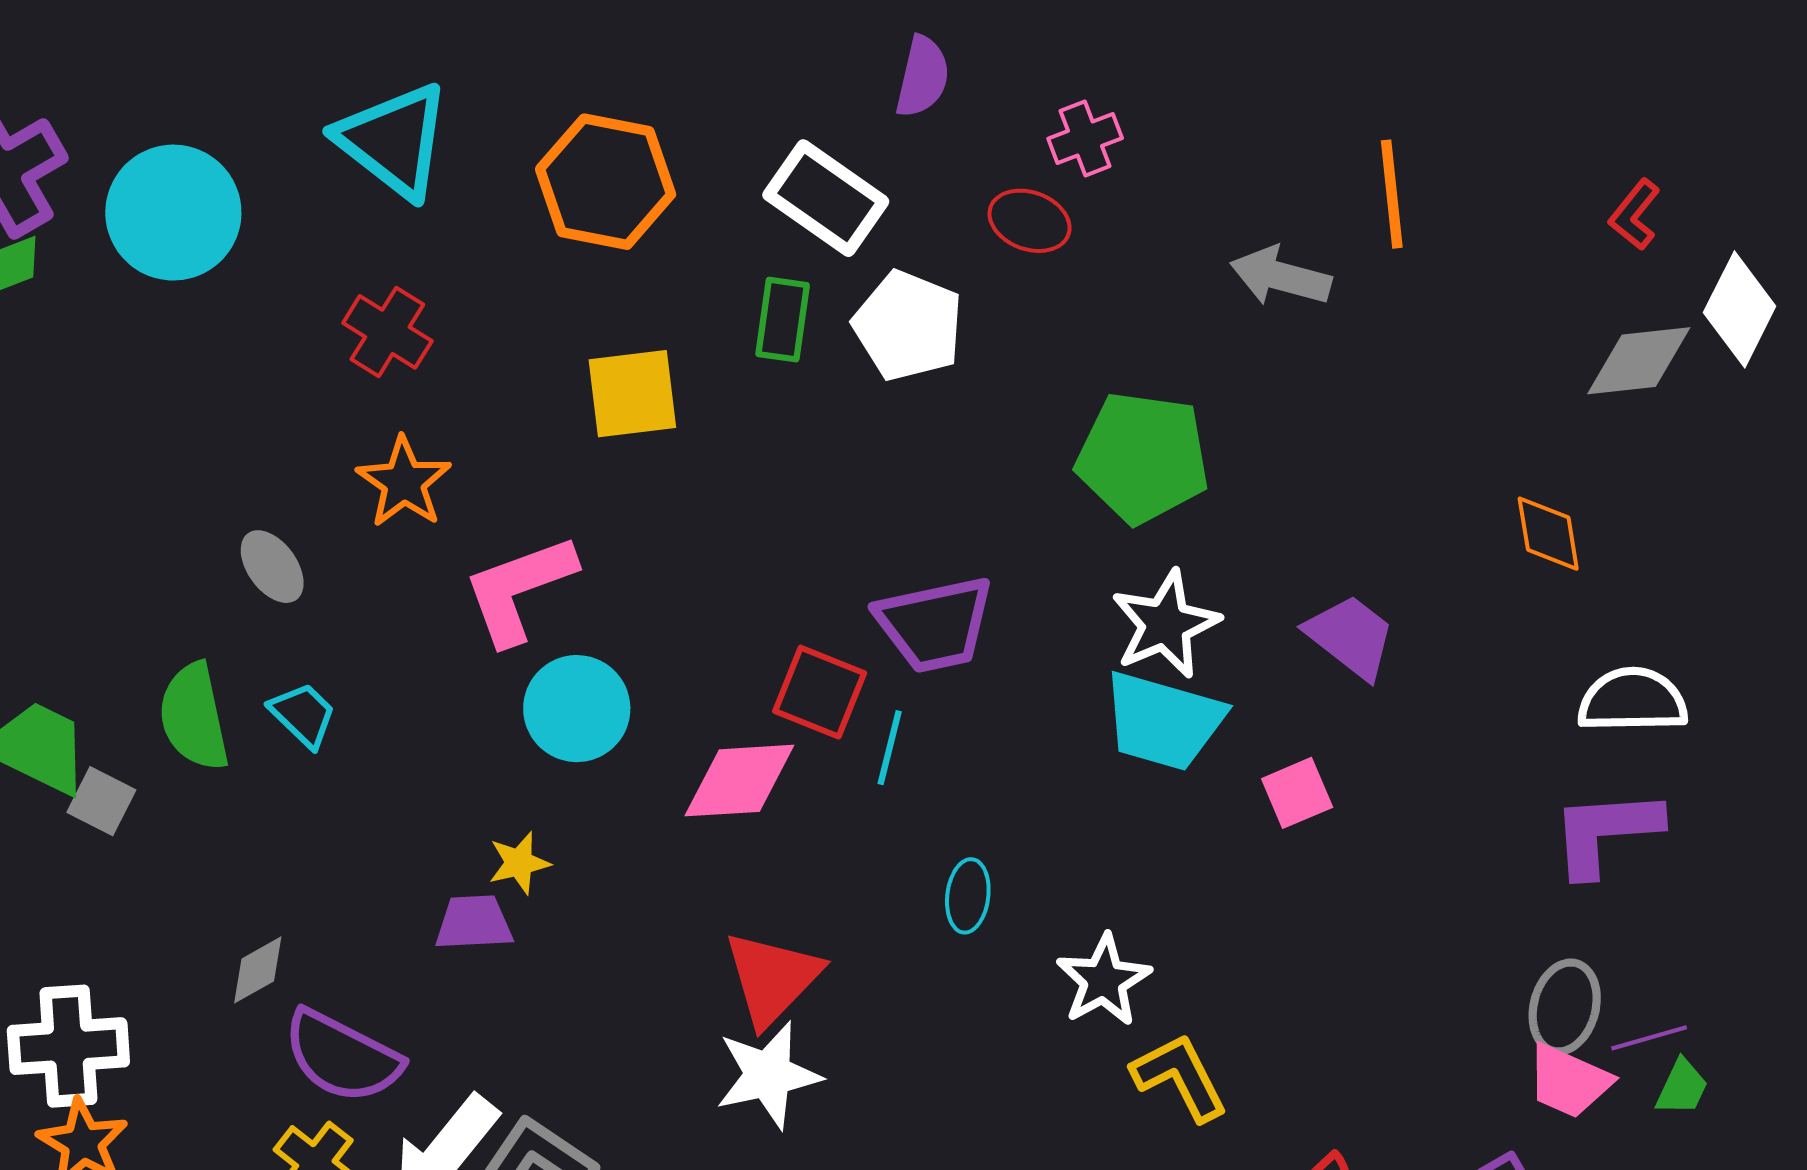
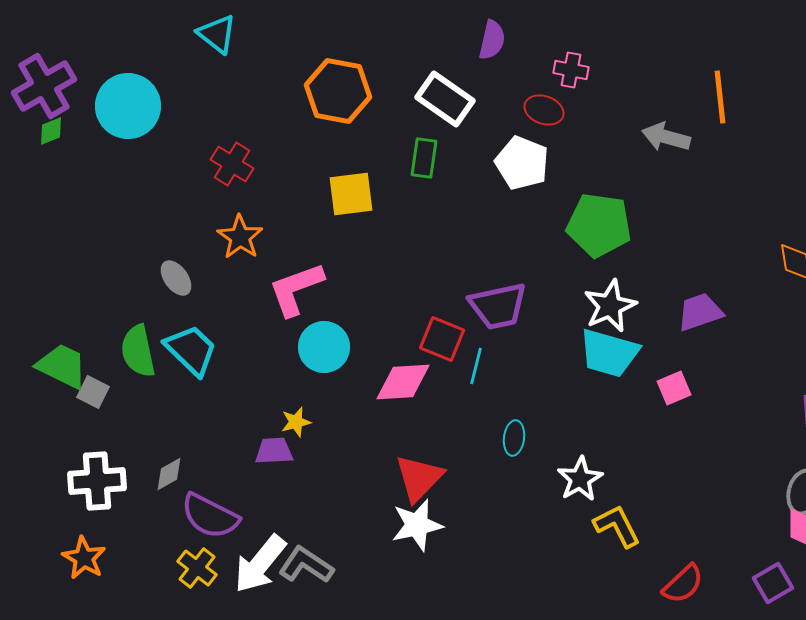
pink cross: (1085, 138) -> (571, 70), turned 32
cyan triangle: (394, 141) -> (217, 34), moved, size x0.7
white pentagon: (908, 326) -> (522, 163), moved
purple trapezoid: (1351, 637) -> (700, 312), turned -57
cyan trapezoid: (303, 715) -> (191, 350), size x1.6
white cross: (68, 1046) -> (97, 481), moved

